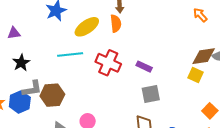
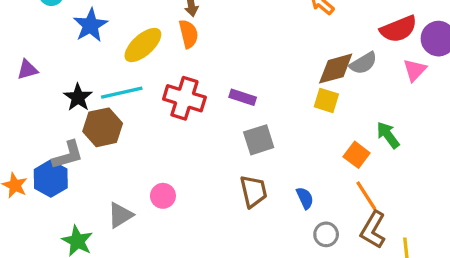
black star: (21, 63) -> (78, 97), moved
brown hexagon: (52, 95) -> (103, 127), moved

